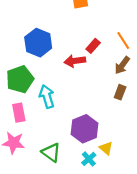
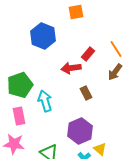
blue hexagon: (38, 43) -> (43, 36), moved
brown rectangle: (120, 92) -> (86, 93), moved, turned -48

